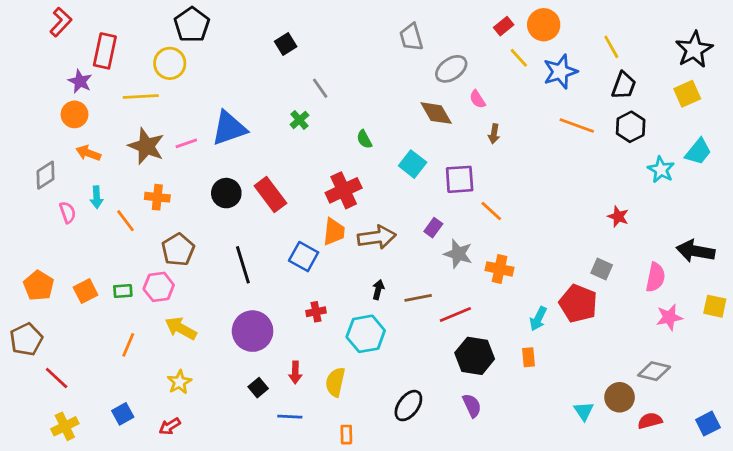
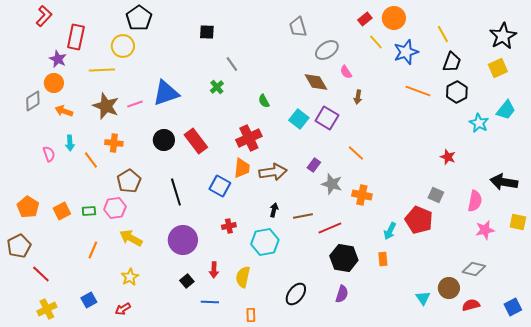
black square: (286, 44) -> (207, 32), turned 35
gray diamond: (46, 175) -> (33, 101), moved
purple square: (460, 179) -> (327, 118), moved, turned 35
purple semicircle: (472, 406) -> (342, 294), turned 42

